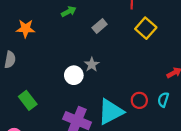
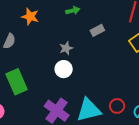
gray star: (92, 65) -> (66, 48), moved
green rectangle: (28, 100) -> (17, 82), size x1.4

